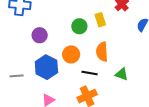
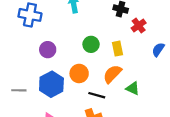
yellow rectangle: (100, 20) -> (118, 49), moved
orange semicircle: (102, 52) -> (112, 74), turned 42
green triangle: (122, 74) -> (133, 88), moved

